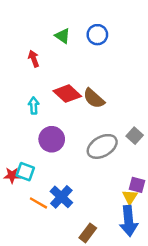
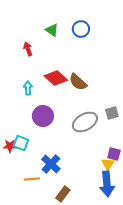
gray square: (135, 136) -> (112, 113), turned 32
orange line: (38, 203) -> (32, 179), moved, turned -35
brown rectangle: (88, 233) -> (63, 194), moved

